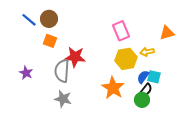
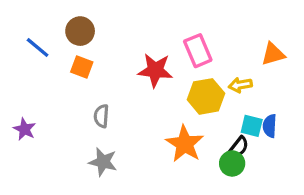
blue line: (29, 20) -> (38, 47), moved
red star: (75, 57) -> (155, 70), moved
gray semicircle: (62, 71) -> (101, 116), size x0.6
purple star: (26, 73) -> (24, 129), moved
blue semicircle: (143, 77) -> (270, 126), moved, turned -32

